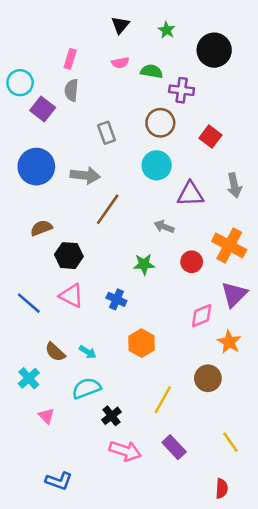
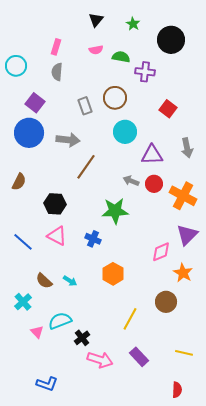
purple square: (43, 109) -> (35, 103), moved
brown circle: (160, 123) -> (115, 98), moved
brown semicircle: (41, 228) -> (19, 182), moved, turned 138
red circle: (192, 262) -> (154, 184), moved
green star: (144, 264) -> (115, 211), size x1.5
cyan semicircle: (86, 388) -> (60, 321), moved
black cross: (111, 416) -> (82, 338), moved
yellow line: (230, 442) -> (184, 353), turned -42

